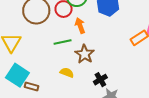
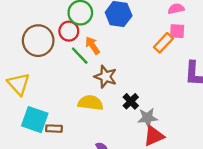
green line: (63, 42) -> (80, 56), moved, turned 72
yellow semicircle: (67, 73) -> (90, 103), size x1.5

